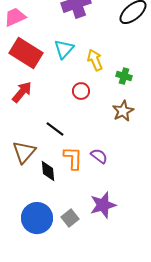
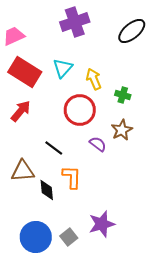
red circle: (81, 91) -> (80, 110), size x1.8
brown triangle: (24, 152) -> (23, 171), turned 45
purple semicircle: (99, 156) -> (98, 144), moved

